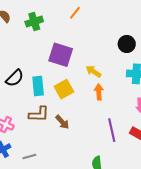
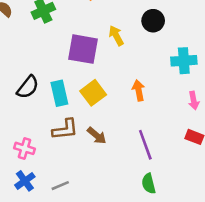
black circle: (127, 44) -> (153, 21), moved
yellow arrow: (93, 71) -> (116, 36), moved, turned 35
purple line: (112, 130) -> (145, 145), moved

